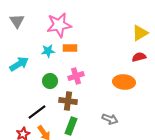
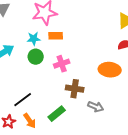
green circle: (50, 81) -> (36, 57), moved
brown cross: (68, 101) -> (75, 89), moved
green rectangle: (71, 126) -> (57, 114), turned 30

